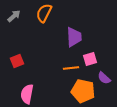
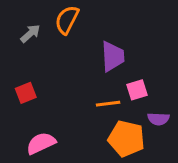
gray arrow: (14, 16) -> (30, 33), moved
purple semicircle: (104, 78) -> (158, 119), turned -40
pink semicircle: (27, 94) -> (41, 143), turned 54

